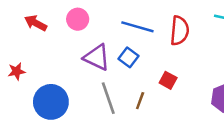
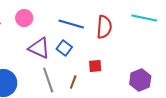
red square: (168, 80) -> (95, 66), turned -32

